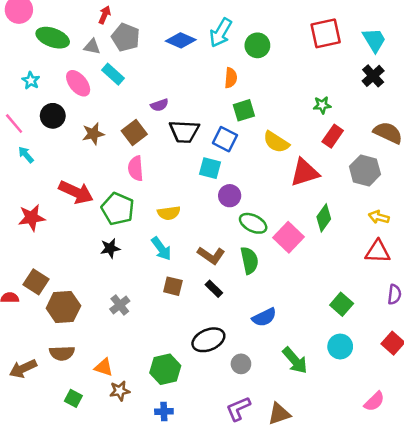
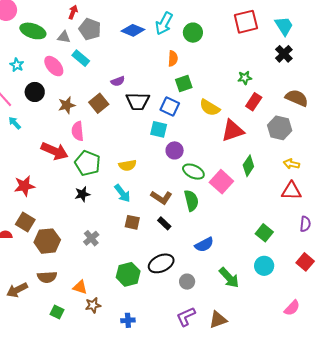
pink semicircle: (136, 168) -> (78, 131), moved
red star: (32, 218) -> (24, 186), moved
green hexagon: (165, 369) -> (128, 274), moved

